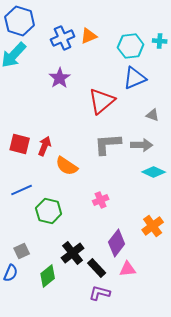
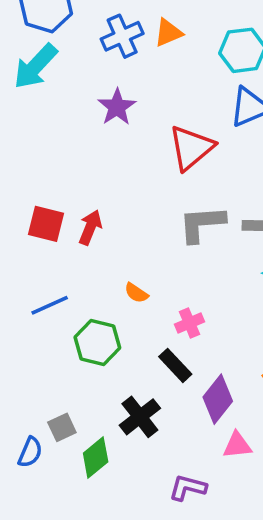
orange semicircle: (67, 166) -> (136, 293), moved, size x0.6
gray square: (22, 251) -> (62, 427), moved
black rectangle: (97, 268) -> (175, 365), moved

